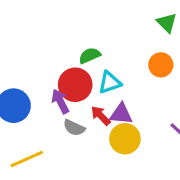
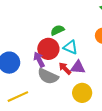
cyan triangle: (110, 82) -> (70, 47), turned 42
gray semicircle: (74, 128) -> (48, 76), size x1.5
yellow circle: (125, 139) -> (82, 93), moved

